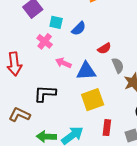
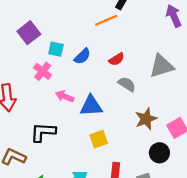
red semicircle: (104, 48) -> (116, 59), moved
gray semicircle: (118, 65) -> (127, 84), moved, turned -35
yellow square: (93, 100) -> (99, 139), size x0.7

